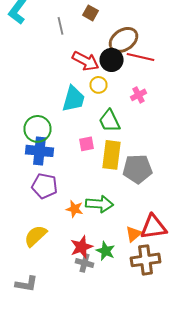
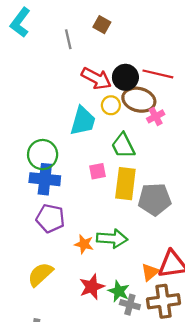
brown ellipse: (124, 40) -> (139, 100), moved, turned 48
gray cross: (84, 263) -> (130, 305), moved

